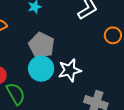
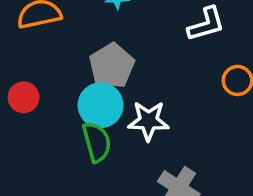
green semicircle: (16, 94) -> (97, 142), moved

